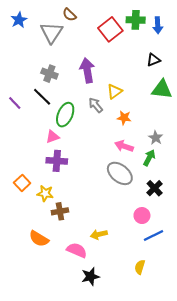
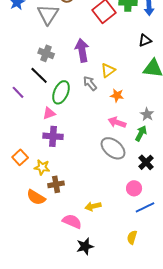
purple line: (15, 103) -> (18, 92), moved
orange semicircle: (39, 239) -> (36, 197), moved

